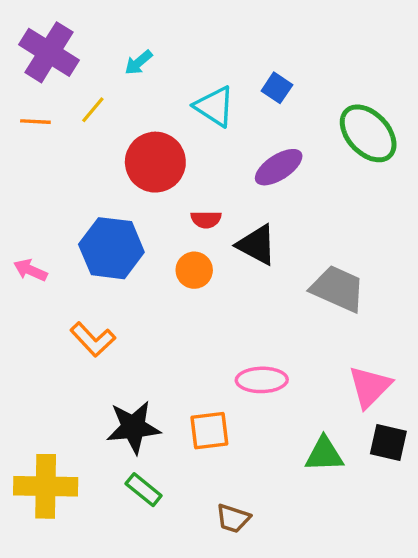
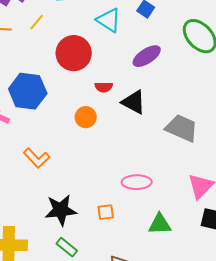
blue hexagon: (111, 248) -> (28, 91), moved
orange circle: (194, 270) -> (86, 117), moved
orange square: (209, 431) -> (106, 212), size x0.7
green triangle: (324, 454) -> (160, 224), moved

